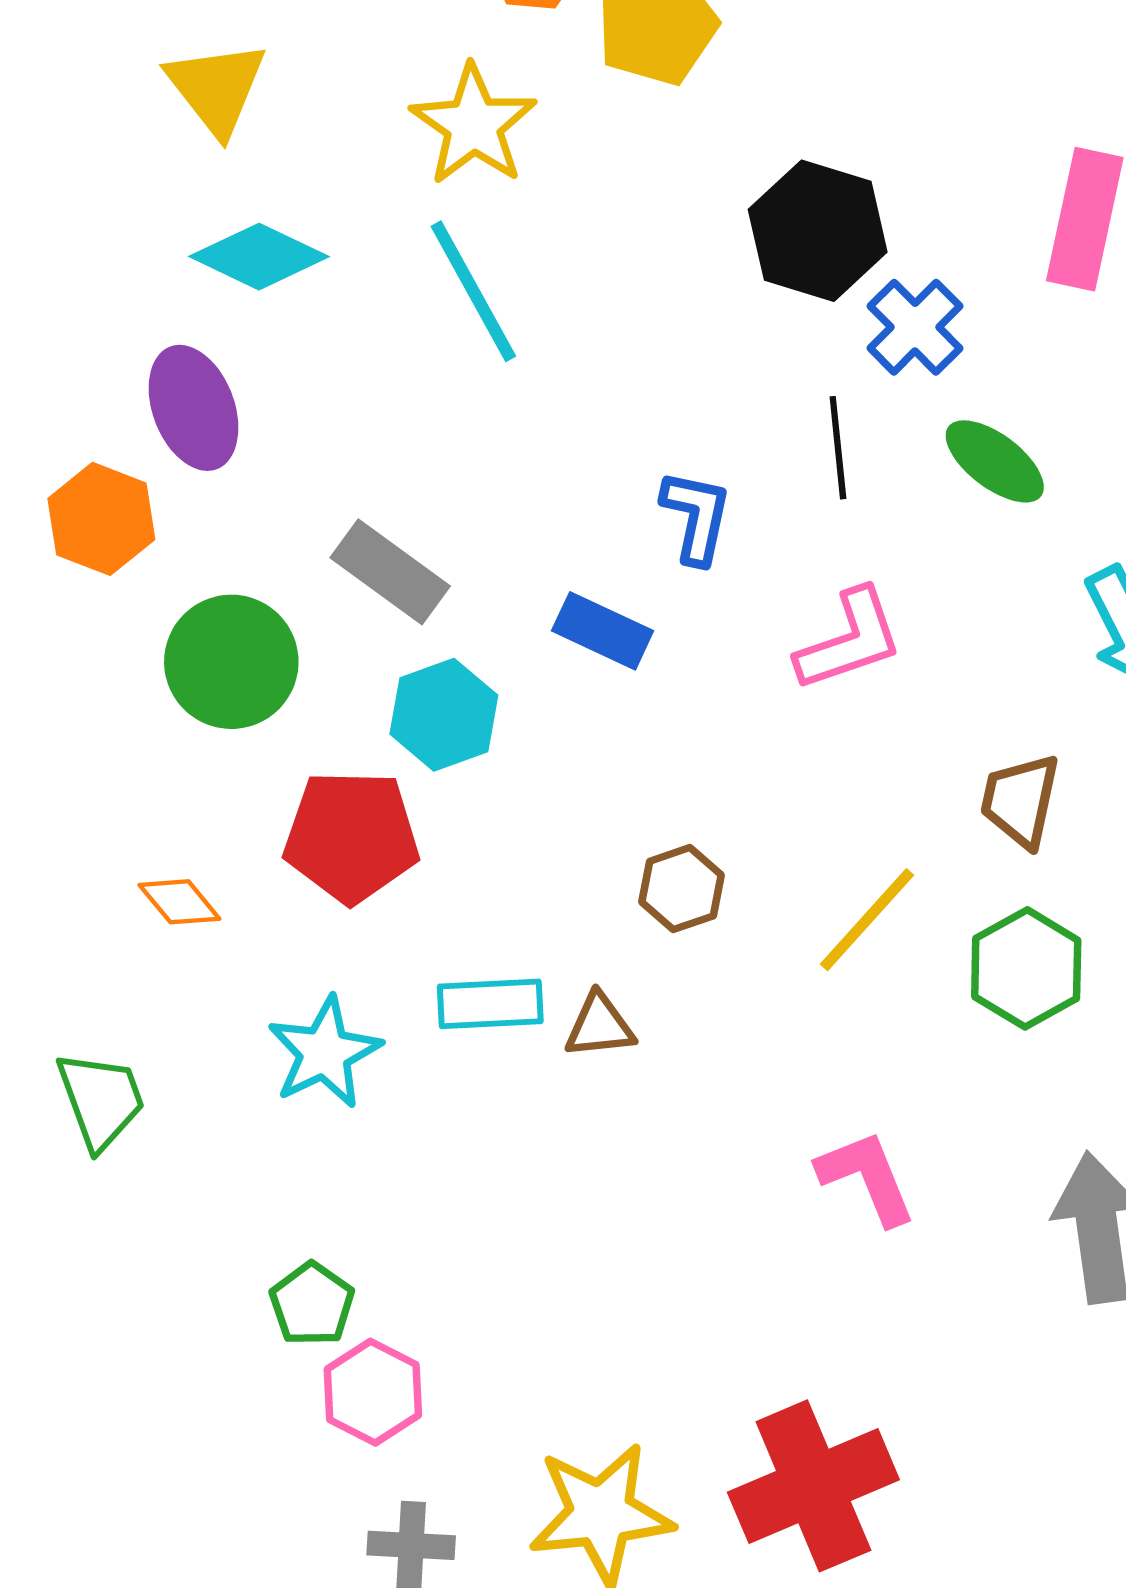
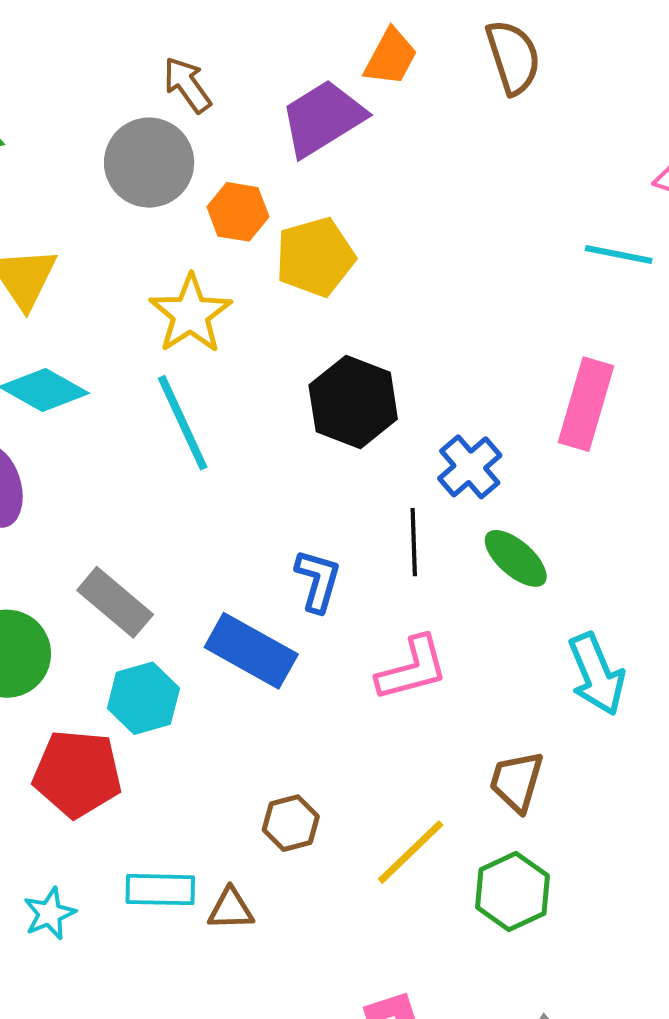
black hexagon: (818, 231) -> (353, 402), moved
blue rectangle: (603, 631) -> (251, 651), size x1.4
cyan star: (324, 1053) -> (50, 914), size x0.7

